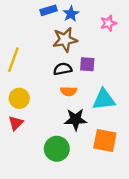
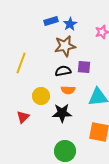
yellow circle: (19, 98) -> (41, 96), moved
black star: (76, 119) -> (62, 113), moved
green circle: (57, 149) -> (65, 151), moved

